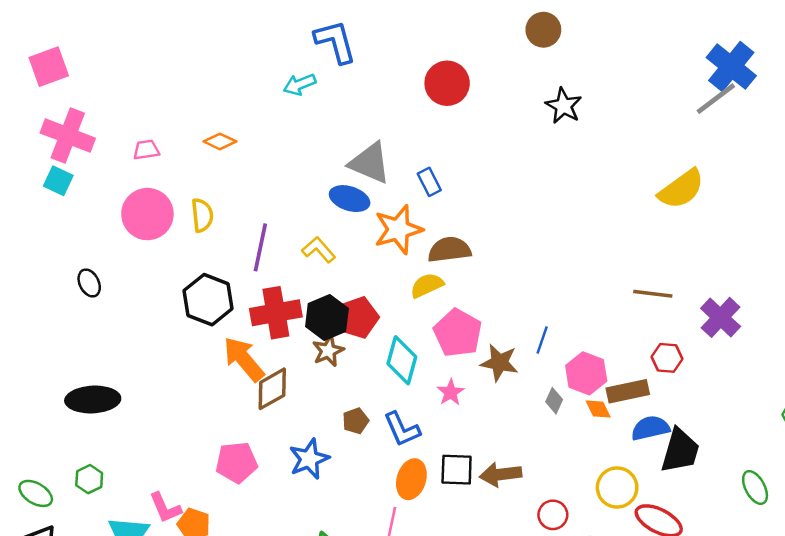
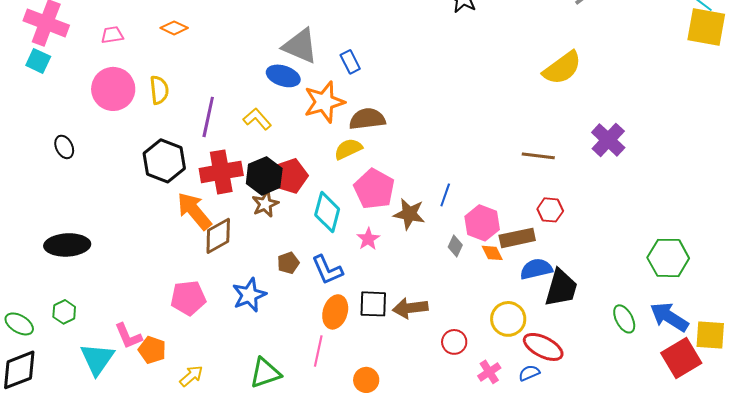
purple cross: (721, 317) -> (608, 140), moved

